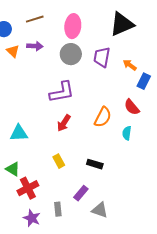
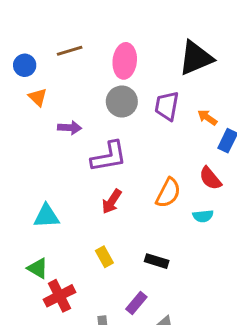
purple arrow: (35, 46) -> (70, 128), moved
cyan semicircle: (127, 133) -> (203, 216), turned -104

